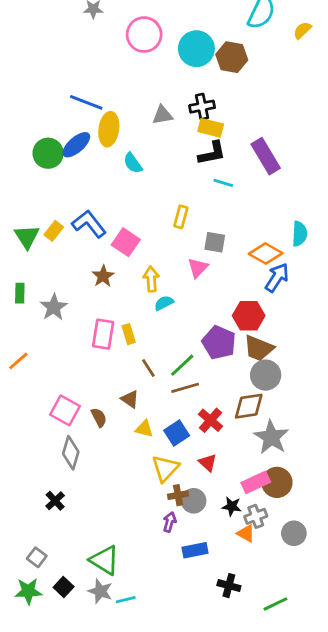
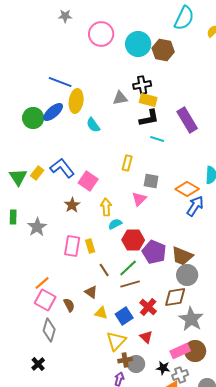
gray triangle: (162, 115) -> (120, 98), moved
red hexagon: (249, 316) -> (133, 240), moved
orange line: (18, 361) -> (42, 283), moved

